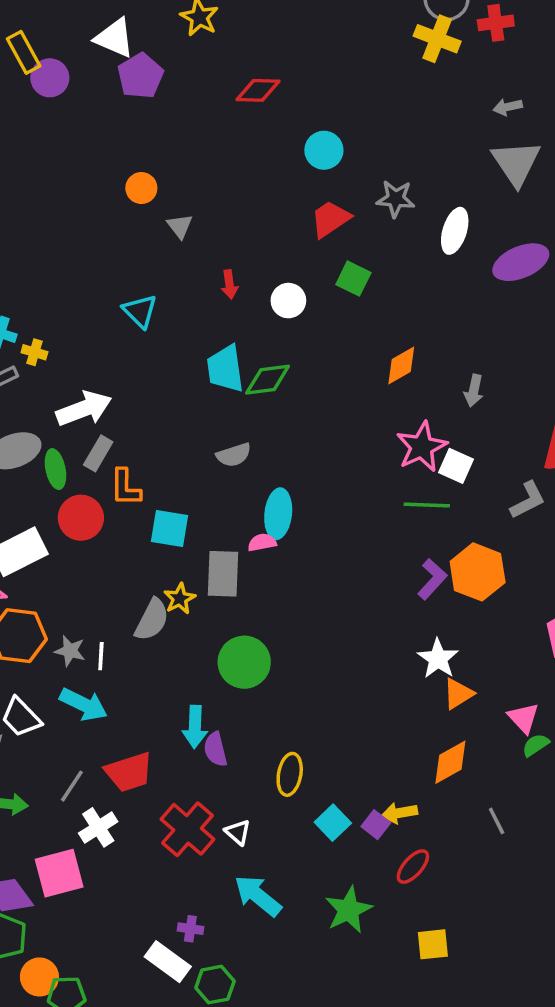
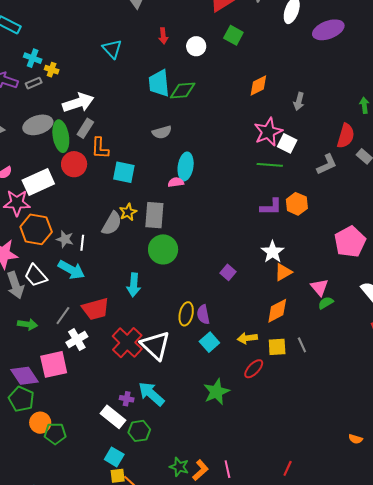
green ellipse: (56, 469) -> (61, 136), size x1.4
orange hexagon: (478, 572) -> (297, 204), size x0.7
gray rectangle: (223, 574) -> (154, 215), moved
purple L-shape: (432, 579) -> (271, 207), turned 45
purple semicircle: (215, 749) -> (203, 315), moved
purple square: (376, 825) -> (228, 272), moved
white triangle: (238, 832) -> (156, 345), size x2.0
cyan arrow: (258, 896) -> (151, 394), moved
yellow square: (433, 944) -> (277, 347), moved

